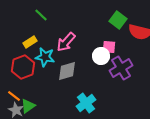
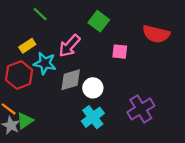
green square: (118, 20) -> (99, 21), moved
white circle: (101, 56) -> (93, 88), moved
purple cross: (121, 68) -> (141, 109), moved

